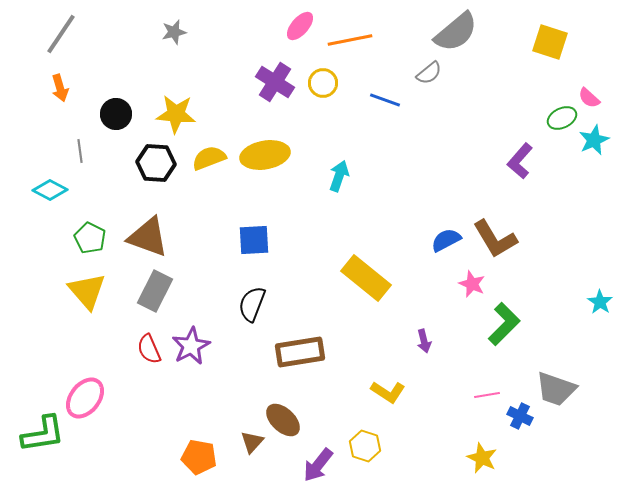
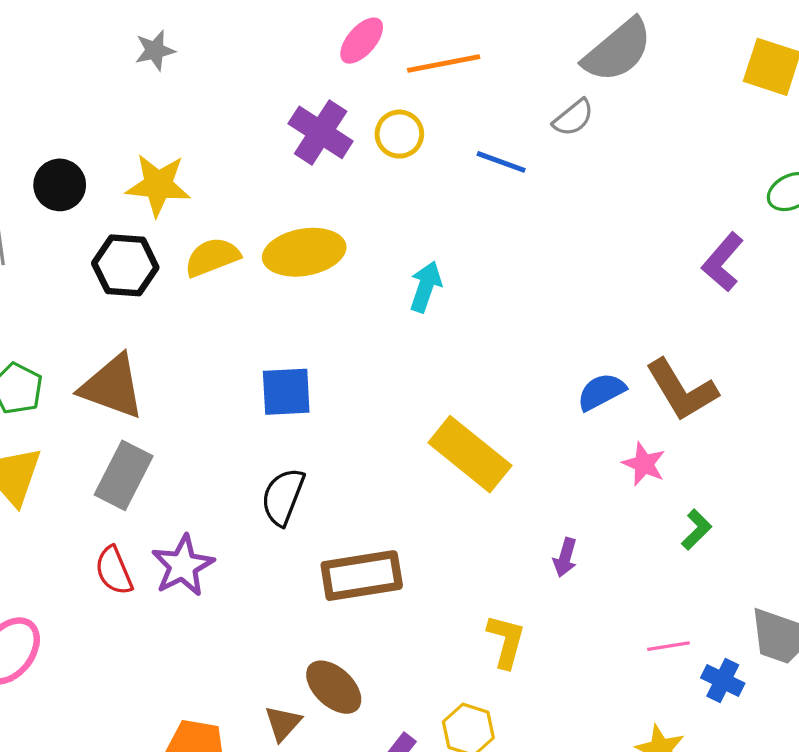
green L-shape: (504, 324) -> (696, 530), size x0.6
purple arrow: (424, 341) -> (565, 557), turned 30
yellow L-shape: (388, 392) -> (506, 641), turned -108

